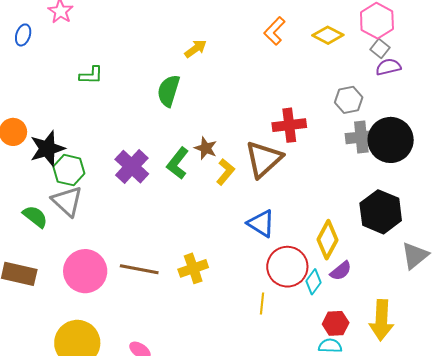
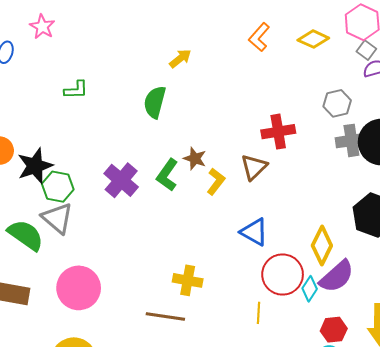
brown triangle: (264, 159) -> (254, 167), size x0.7
green semicircle: (35, 217) -> (26, 235), size x1.4
yellow cross: (193, 268) -> (188, 280), turned 32
brown line: (139, 269) -> (165, 317), moved
purple semicircle: (341, 271) -> (337, 276), size x1.6

